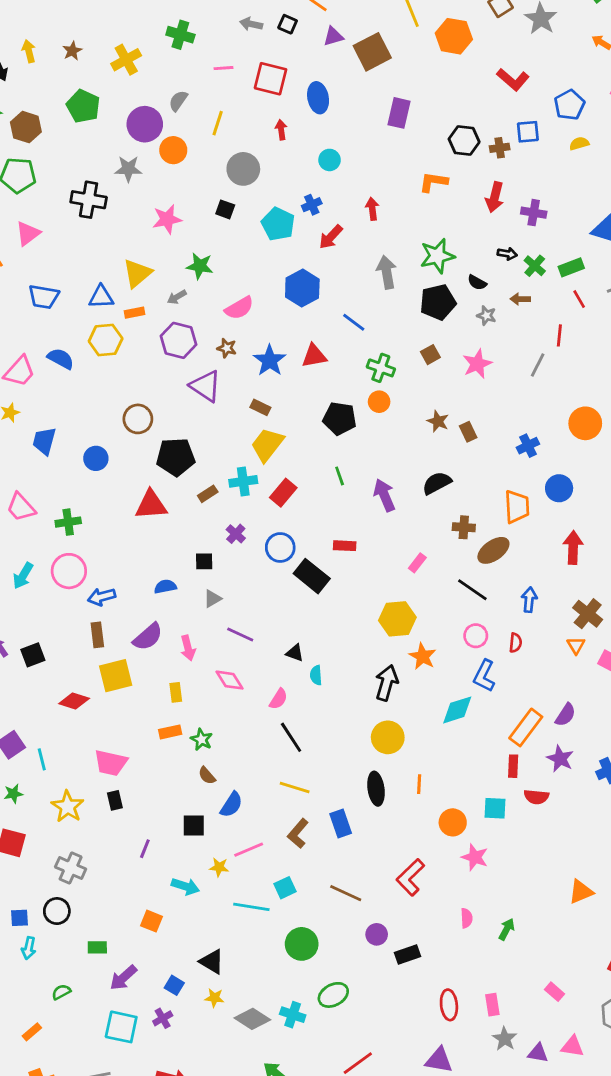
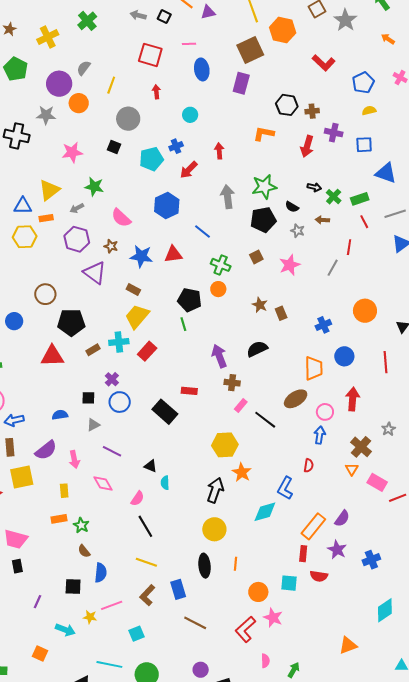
green cross: (180, 35) -> (87, 21), turned 30
purple triangle: (333, 36) -> (208, 12), moved
brown square: (372, 52) -> (250, 50), moved
pink line: (223, 68) -> (189, 44), moved
blue ellipse: (318, 98) -> (202, 69), moved
blue square: (528, 132) -> (364, 145), moved
purple cross: (534, 213) -> (334, 133), moved
cyan pentagon: (278, 224) -> (151, 159), turned 30
pink semicircle: (239, 308) -> (121, 218), turned 70
blue star: (270, 360) -> (141, 256), turned -30
green line: (340, 476) -> (183, 324), moved
brown cross: (464, 527) -> (232, 383), moved
blue circle: (280, 547) -> (120, 402), moved
black line: (472, 590) -> (265, 420), moved
pink circle: (476, 636) -> (325, 412), moved
blue semicircle: (231, 805) -> (101, 573), turned -30
red L-shape: (410, 877) -> (245, 629), moved
brown line: (346, 893) -> (195, 623), moved
cyan line: (251, 907) -> (109, 664), moved

